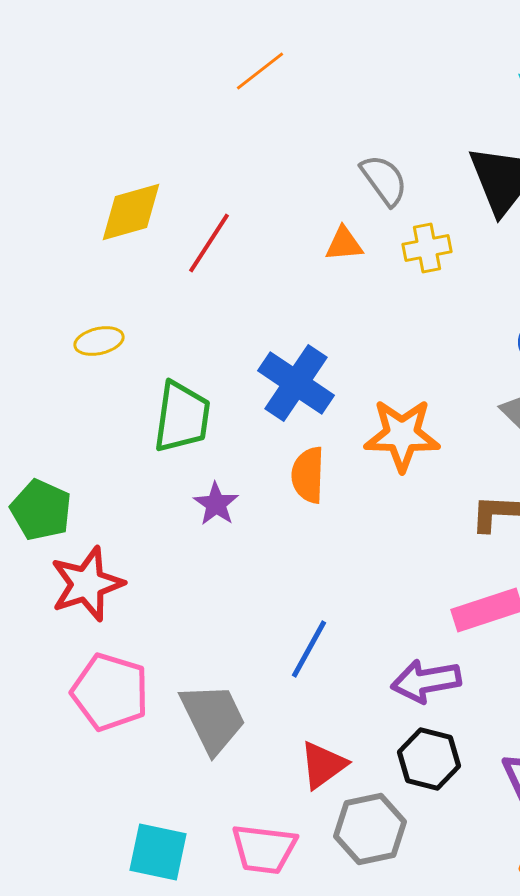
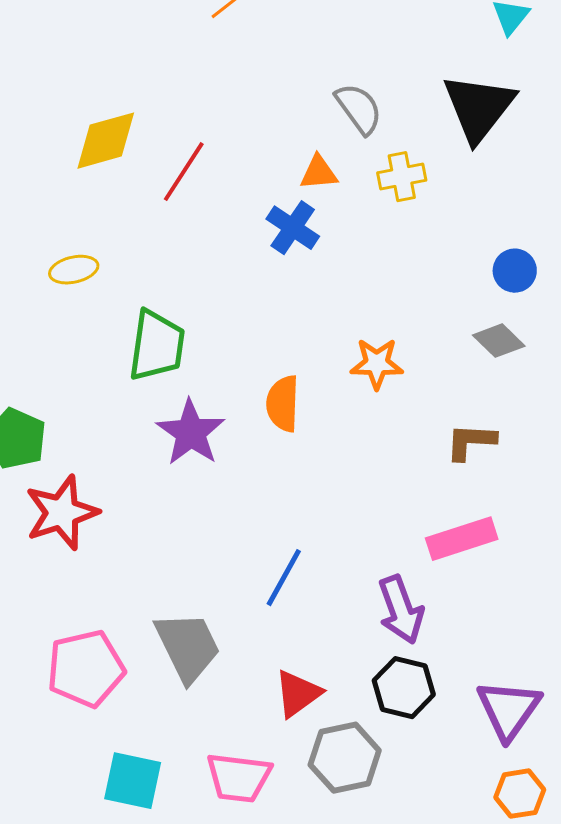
blue cross: (296, 383) -> (293, 228), moved, size x0.7
orange star: (402, 435) -> (377, 364), size x0.7
purple star: (216, 504) -> (191, 433), size x1.5
purple arrow: (426, 681) -> (401, 610), turned -100
pink pentagon: (110, 692) -> (86, 669), moved, turned -30

